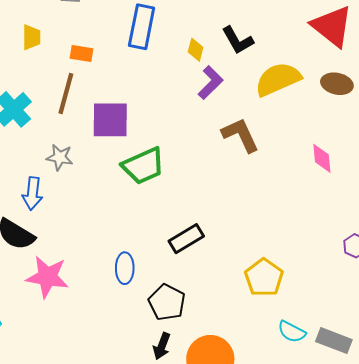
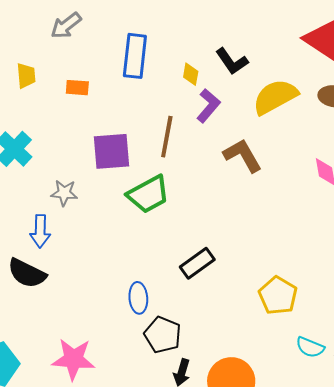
brown line: (66, 94) -> (167, 137), moved
pink star: (47, 277) -> (73, 359), moved
black pentagon: (167, 302) -> (163, 335), moved

